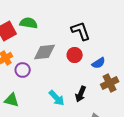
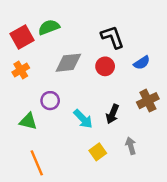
green semicircle: (29, 23) -> (49, 27), turned -30
blue semicircle: (99, 63) -> (142, 63), moved
purple circle: (23, 70) -> (50, 101), moved

